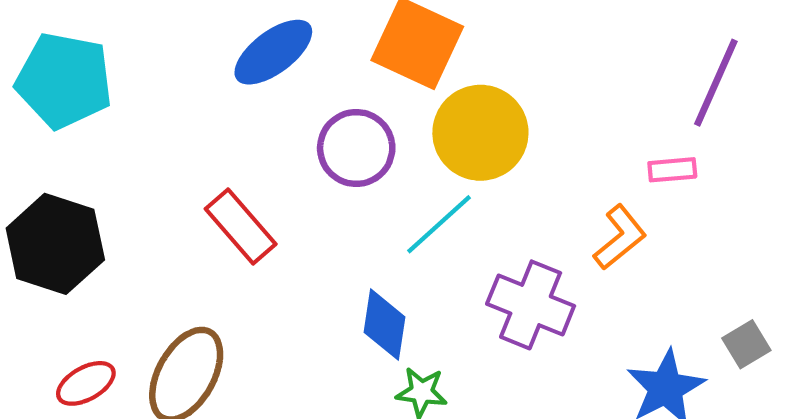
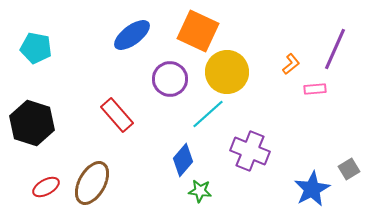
cyan pentagon: (64, 80) -> (36, 48), size x0.7
orange L-shape: (620, 237) -> (291, 64), moved, size x0.7
blue diamond: (385, 325) -> (183, 160), turned 32

